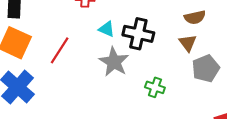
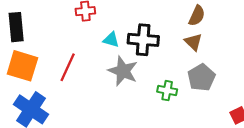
brown semicircle: (195, 17) -> (197, 16), turned -45
gray pentagon: (206, 68) -> (201, 78), moved

